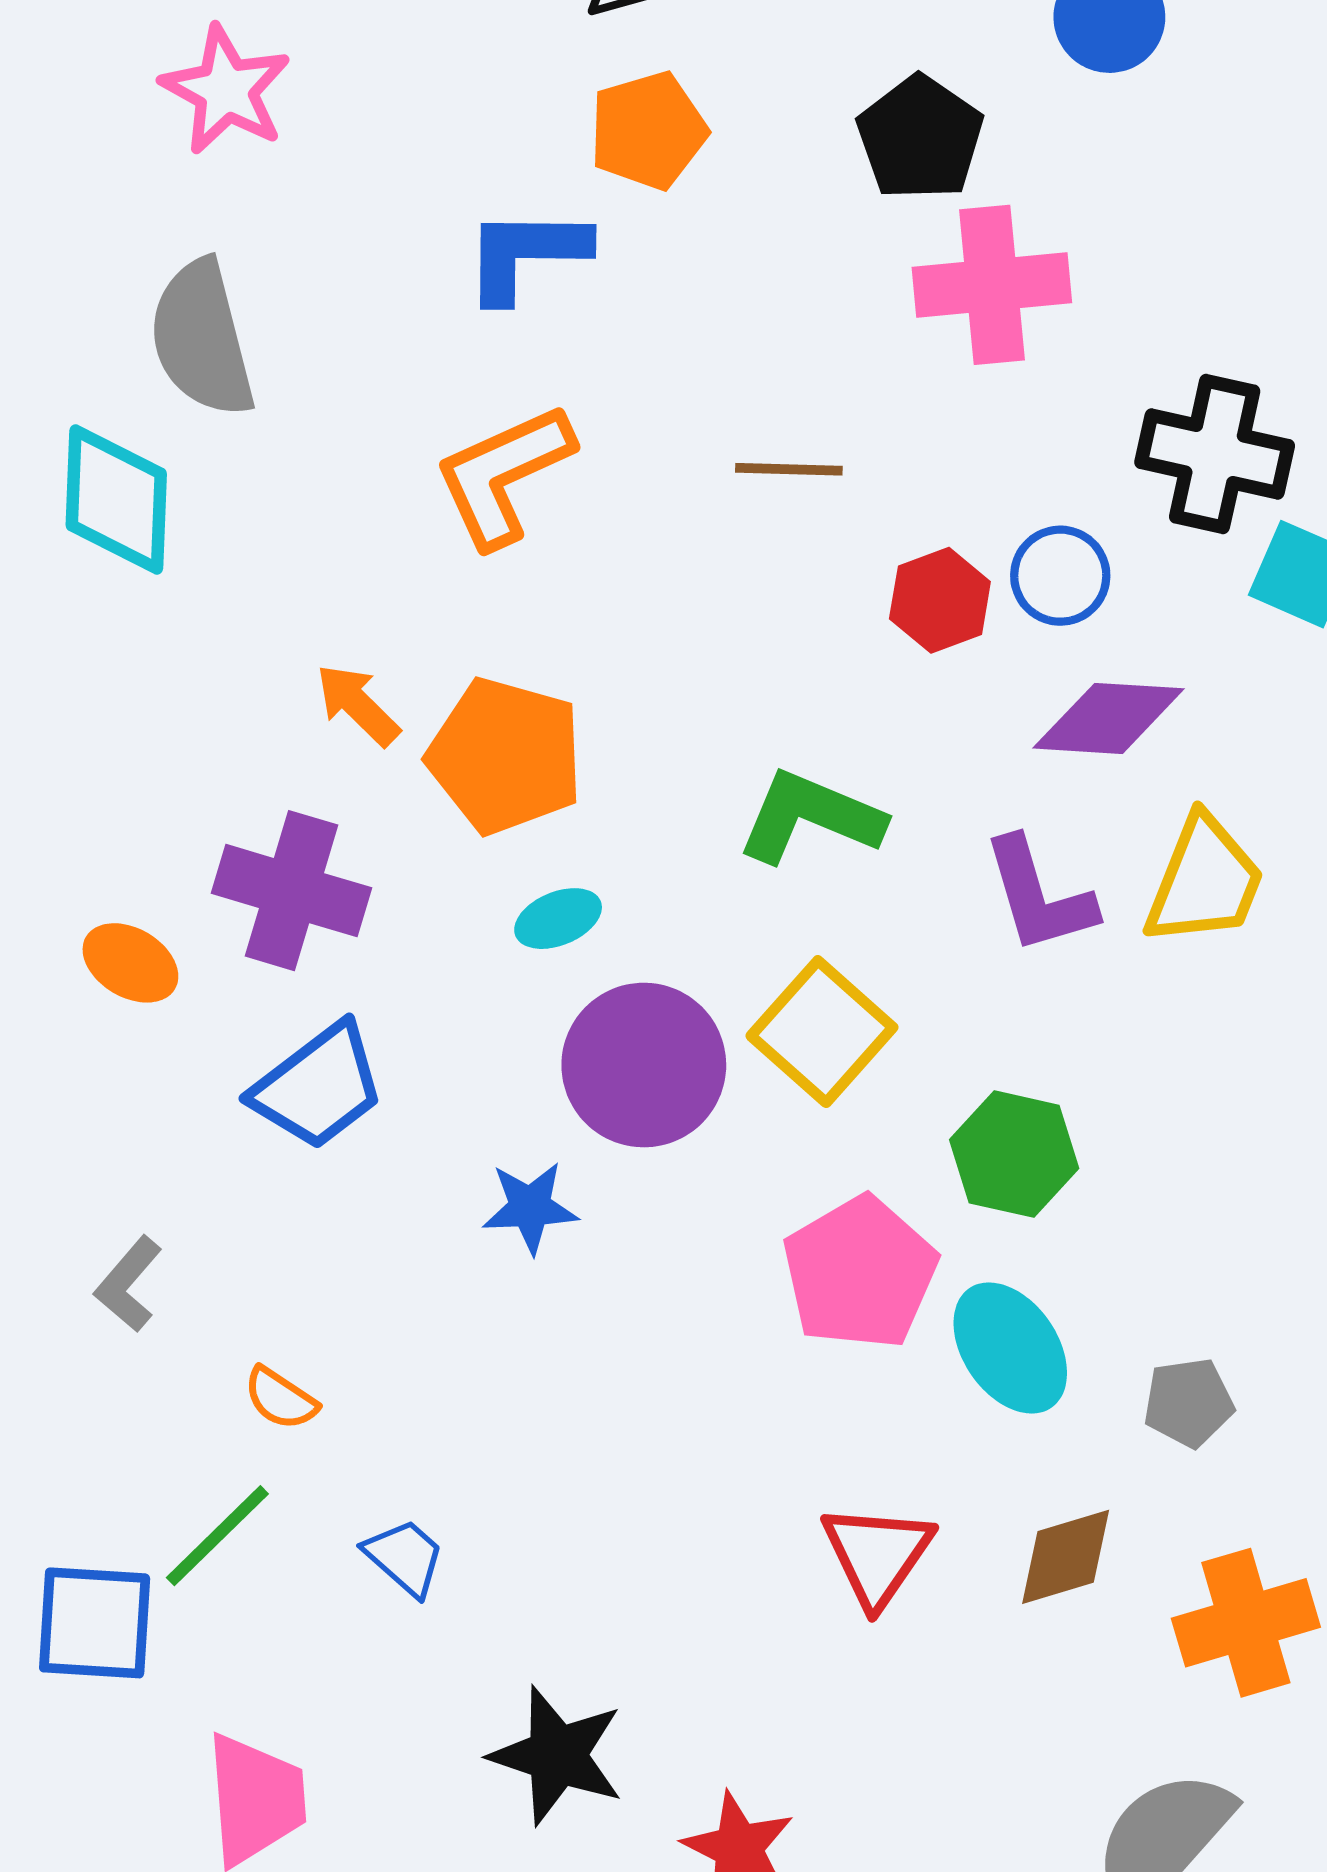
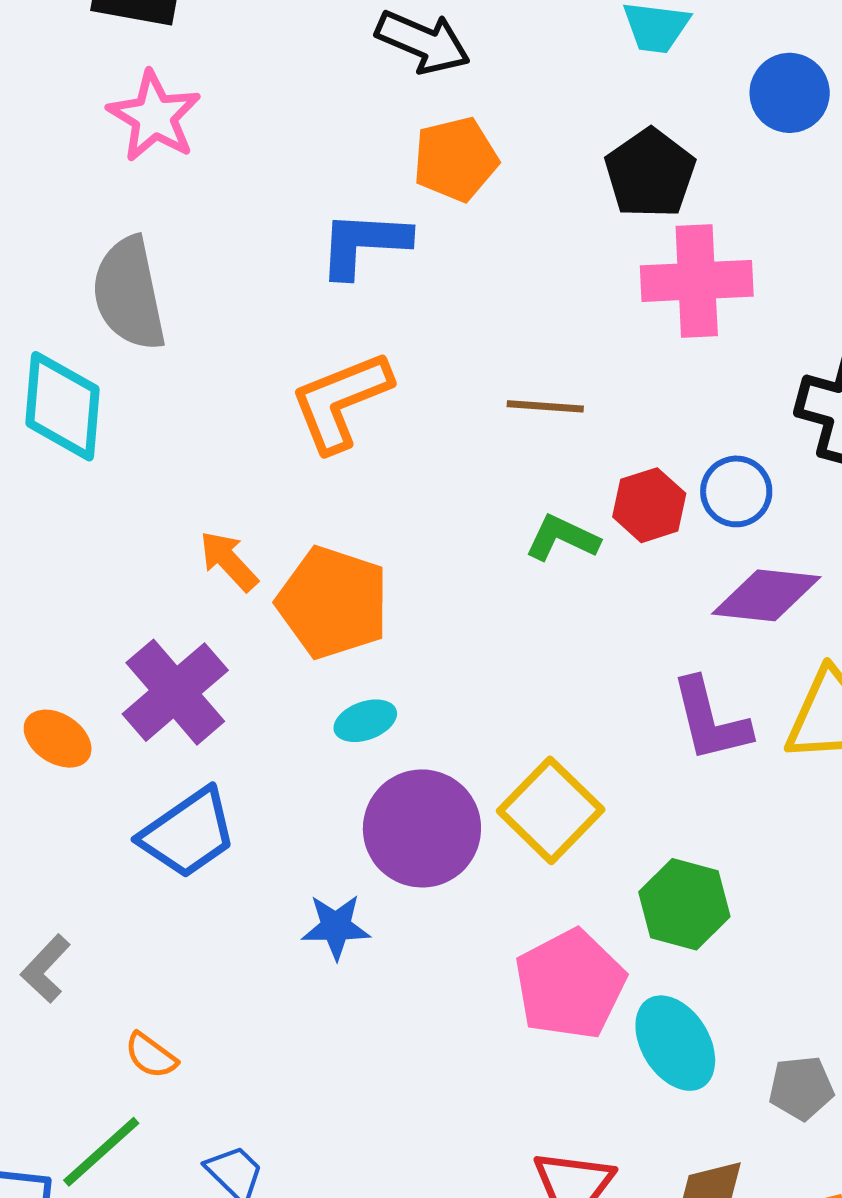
green L-shape: (810, 817) -> (562, 538), moved, size x0.7
purple cross: (292, 891) -> (175, 692), turned 30

